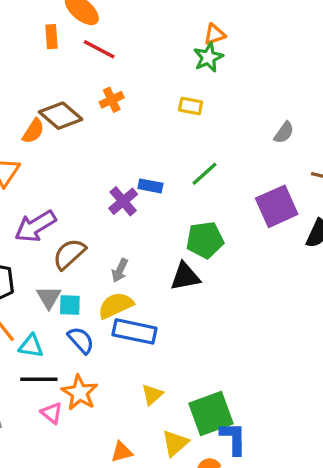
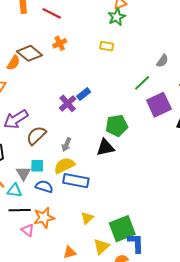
green line: (204, 174) -> (142, 83), moved
blue rectangle: (150, 186) -> (84, 94), turned -48
gray triangle: (49, 297) -> (23, 173), moved
blue semicircle: (81, 340) -> (44, 186), turned -30
orange star: (80, 393) -> (44, 218), turned 30

